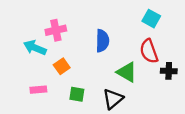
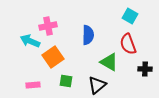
orange square: (62, 66) -> (53, 57), size x1.5
black cross: (169, 71) -> (145, 69), moved
pink rectangle: (38, 90) -> (33, 85), moved

